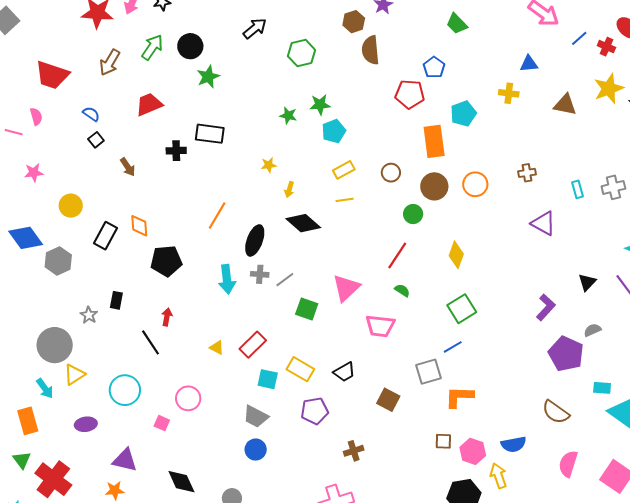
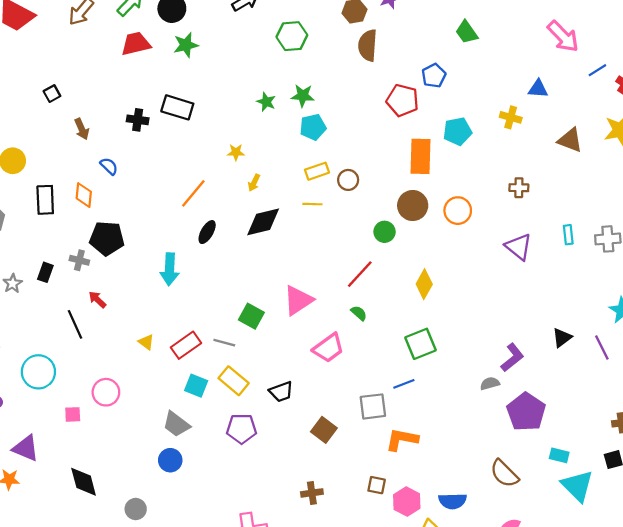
red trapezoid: (149, 104) -> (136, 44), moved
blue semicircle: (91, 114) -> (109, 166), moved
brown circle: (391, 173) -> (348, 180), moved
brown cross: (527, 173) -> (519, 188), moved
orange line: (217, 215) -> (193, 193), moved
black diamond: (303, 223) -> (263, 222), turned -64
purple triangle: (543, 223) -> (519, 247), moved
black rectangle: (106, 236) -> (45, 200), turned -40
black ellipse: (255, 240) -> (207, 232), size x0.7
gray cross: (260, 274) -> (79, 260), moved
gray line: (285, 280) -> (224, 343), moved, turned 42
red arrow: (167, 317) -> (97, 300), turned -66
pink trapezoid: (380, 326) -> (328, 348), turned -52
gray semicircle: (592, 330) -> (490, 383), moved
pink square: (162, 423) -> (73, 414), turned -35
brown cross: (354, 451) -> (312, 493), moved

